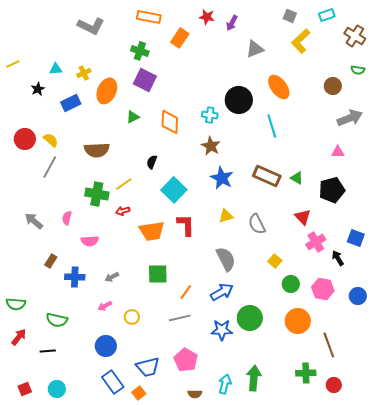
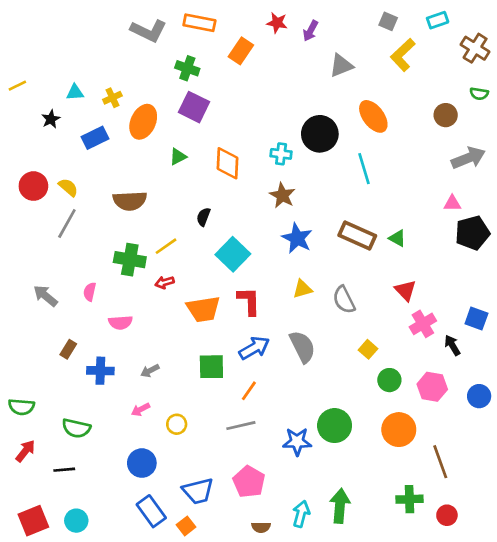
gray L-shape: (91, 26) -> (149, 31), moved
black pentagon: (332, 190) -> (472, 233), moved
blue arrow: (222, 292) -> (254, 348), moved
red square: (25, 389) -> (33, 521), size x1.6

